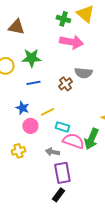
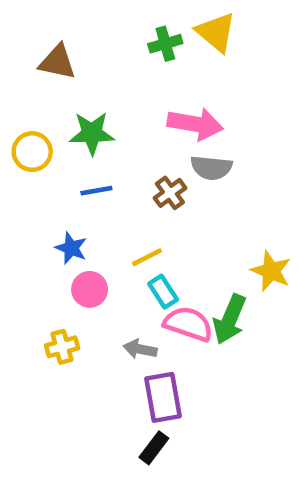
green cross: (63, 19) -> (165, 44), turned -32
pink arrow: (71, 42) -> (195, 124), moved
yellow line: (47, 112) -> (147, 257), moved
cyan rectangle: (62, 127) -> (163, 292), turned 40

